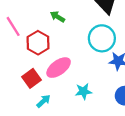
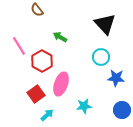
cyan circle: (102, 38) -> (101, 57), size x0.7
pink ellipse: (59, 68) -> (61, 84), turned -35

